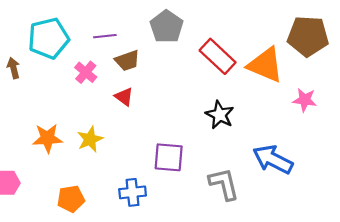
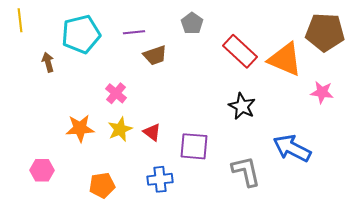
gray pentagon: (167, 27) -> (192, 23), size x0.7
pink cross: (86, 72) -> (116, 93), moved
red triangle: (124, 97) -> (152, 132), moved

